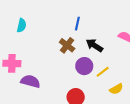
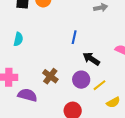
brown cross: (67, 45) -> (50, 76), moved

